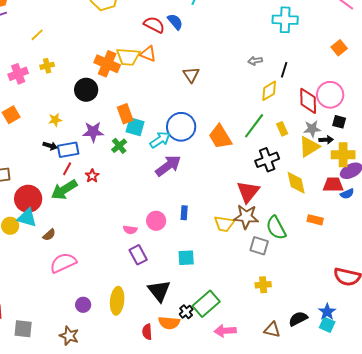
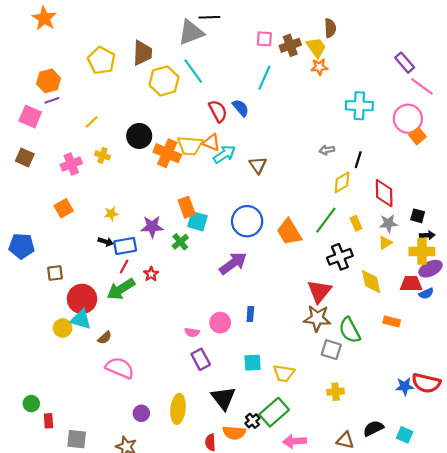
red semicircle: (154, 25) -> (218, 111), turned 35
yellow cross: (47, 66) -> (103, 155), turned 32
black circle: (86, 90) -> (139, 136), moved
pink circle: (330, 95) -> (408, 119), moved
cyan arrow: (160, 140) -> (224, 154), moved
black arrow: (326, 140) -> (427, 235), moved
yellow triangle: (309, 147) -> (385, 243), size x0.6
yellow trapezoid: (224, 224) -> (284, 373), moved
pink semicircle: (63, 263) -> (120, 368), turned 48
blue star: (327, 312) -> (405, 386), moved, turned 30

